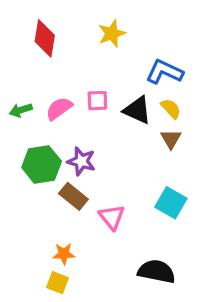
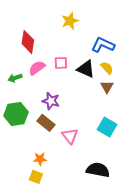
red diamond: (45, 38) -> (28, 42), moved
green arrow: (21, 110) -> (15, 78), moved
green hexagon: (42, 164) -> (16, 114), moved

